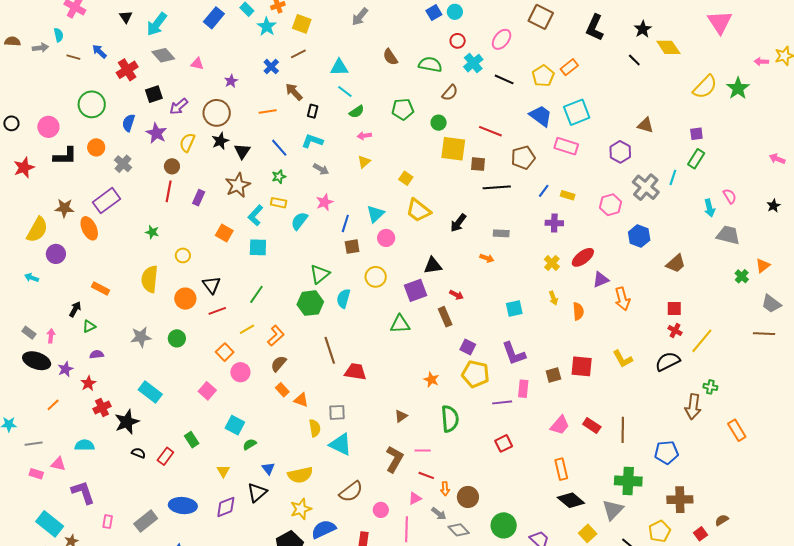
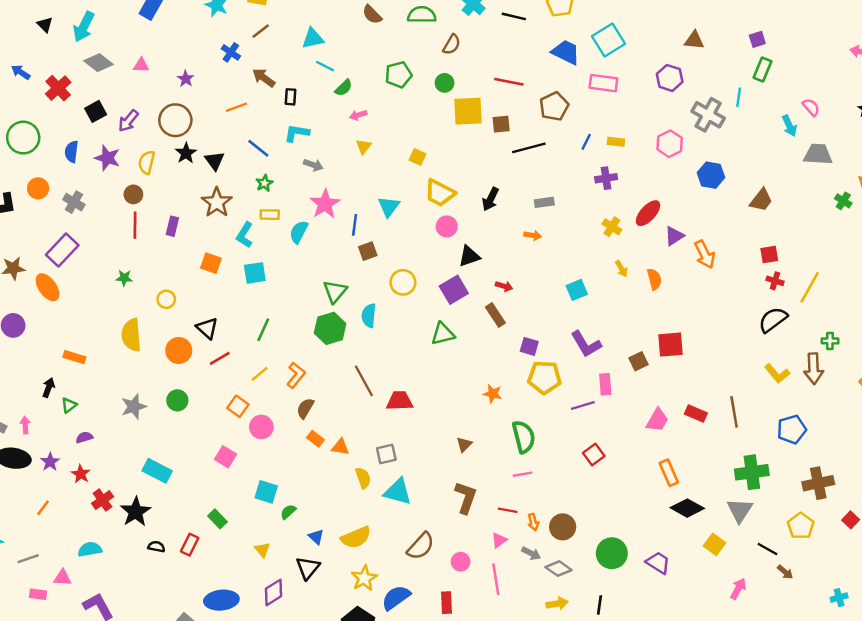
pink star: (325, 202) -> (325, 204), size x1.4
pink circle: (386, 238) -> (447, 226), moved
yellow L-shape: (623, 359) -> (777, 374), moved
pink line: (423, 450) -> (523, 474), moved

